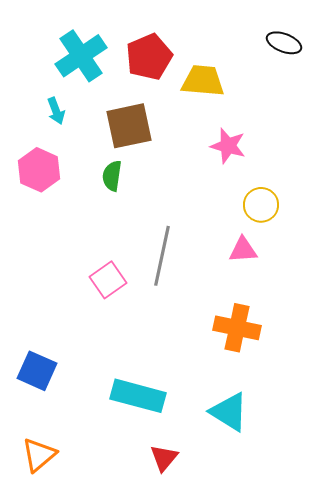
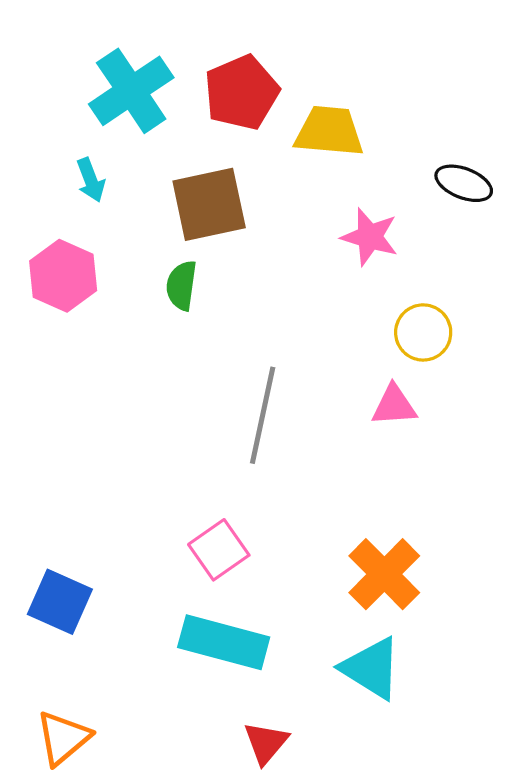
black ellipse: (284, 43) -> (464, 183), moved
pink square: (108, 280) -> (219, 550), moved
orange cross: (237, 328) -> (384, 574), moved, turned 33

